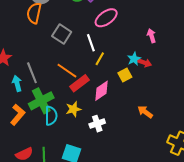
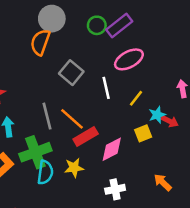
yellow line: (100, 59) -> (136, 98), moved
gray line: (32, 73) -> (47, 116), moved
white cross: (97, 124) -> (115, 189), moved

